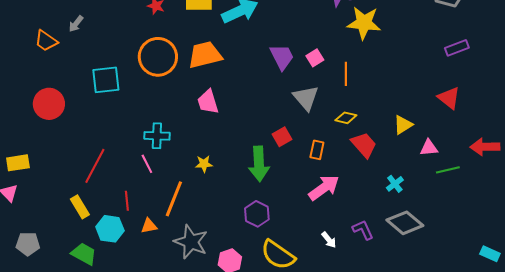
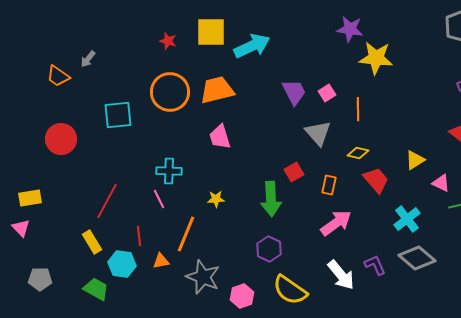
pink triangle: (429, 148) -> (441, 183), turned 30
cyan cross: (395, 184) -> (407, 219), size x1.5
white arrow: (329, 240) -> (341, 275), size x1.8

